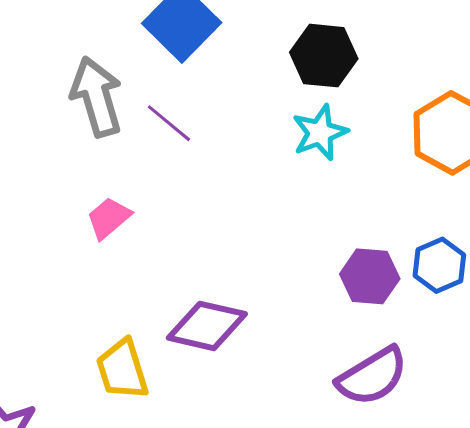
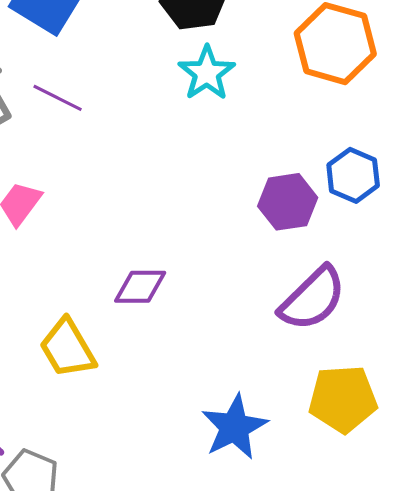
purple diamond: (207, 326) -> (140, 287), size x0.7

